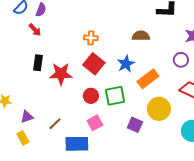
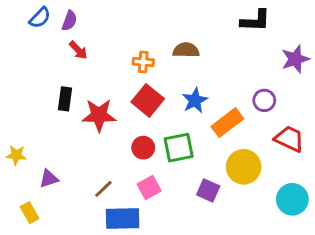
red arrow: (35, 30) -> (78, 50), moved
brown semicircle: (141, 36) -> (186, 50), moved
purple circle: (181, 60) -> (264, 100), moved
brown line: (55, 124) -> (103, 189), moved
yellow rectangle: (23, 138) -> (30, 213), moved

